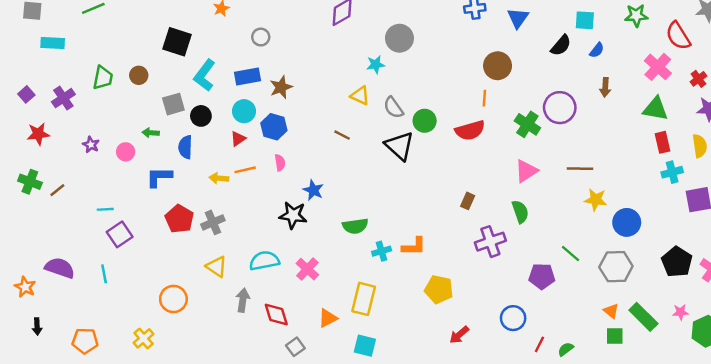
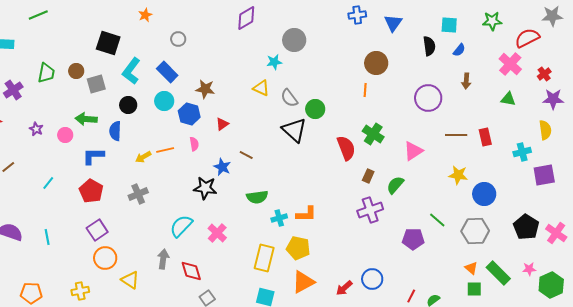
red semicircle: (678, 36) -> (527, 38), turned 95
black semicircle: (561, 45) -> (429, 46), turned -48
blue rectangle: (248, 77) -> (167, 72), turned 55
brown star: (281, 87) -> (205, 89), moved, turned 30
gray square: (173, 104) -> (96, 84), moved
green triangle: (655, 109) -> (508, 99), size x0.7
green cross: (527, 124) -> (373, 134), moved
red semicircle: (470, 130) -> (346, 148), moved, turned -95
green arrow: (151, 133) -> (86, 119), size x1.5
brown line: (342, 135) -> (246, 155), moved
red triangle: (238, 139) -> (222, 124), moved
red rectangle: (663, 142) -> (485, 137), moved
brown line: (580, 169) -> (456, 135), moved
pink triangle: (526, 171) -> (413, 151), moved
yellow arrow: (219, 178) -> (143, 157), turned -35
brown rectangle: (468, 201) -> (368, 176), moved
cyan line: (105, 209) -> (48, 183), turned -48
green semicircle: (520, 212) -> (395, 185), turned -120
red pentagon: (179, 219) -> (91, 191), moved
purple square: (120, 234) -> (97, 230), moved
cyan semicircle: (264, 261) -> (181, 226), turned -35
yellow triangle: (216, 267) -> (130, 280), moved
yellow pentagon: (439, 289) -> (298, 248), moved
orange triangle: (328, 318) -> (303, 282), moved, size x1.4
blue circle: (513, 318) -> (372, 279), moved
yellow cross: (144, 338) -> (80, 291), turned 30

